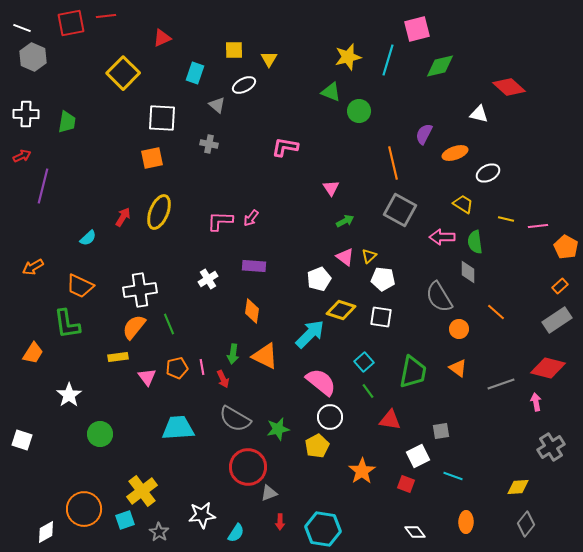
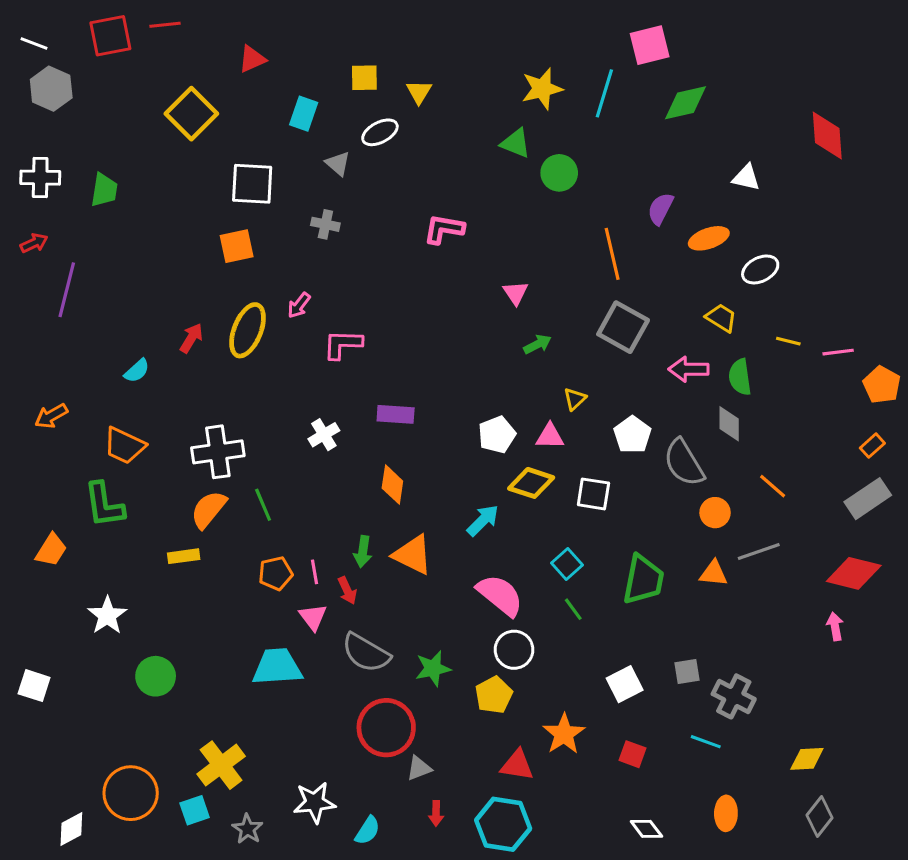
red diamond: (509, 87) -> (827, 135), moved, turned 44
pink arrow: (251, 218) -> (299, 305), moved
pink triangle: (345, 257) -> (550, 436), moved, turned -36
white pentagon: (383, 279) -> (632, 435), moved, turned 30
cyan arrow: (310, 334) -> (483, 520), size x0.7
orange triangle: (458, 368) -> (713, 573), turned -30
pink triangle: (147, 377) -> (313, 617), moved
gray line: (501, 384) -> (759, 552), moved
red triangle: (390, 420) -> (517, 765), moved
gray cross: (551, 447) -> (734, 696), moved, turned -32
white square: (418, 456) -> (625, 684), moved

